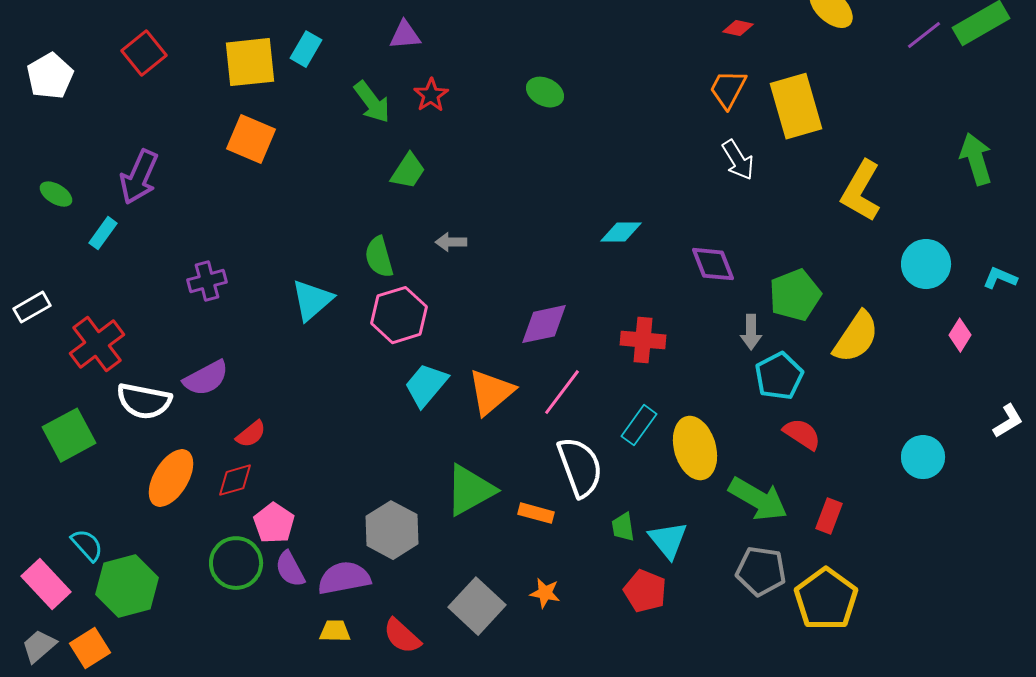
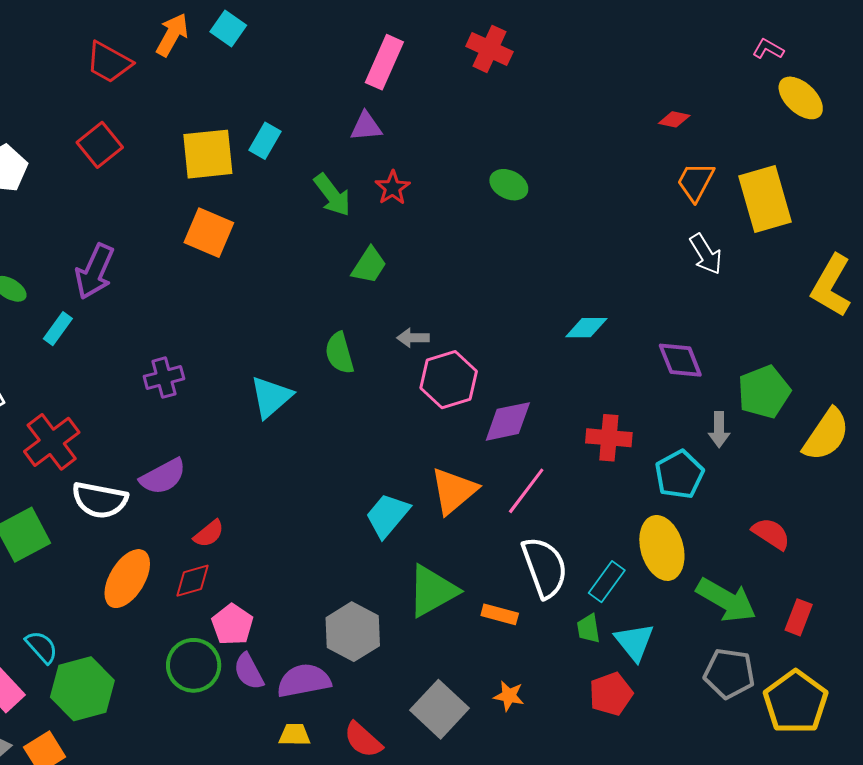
red diamond: (738, 28) -> (674, 119), moved
pink hexagon: (399, 315) -> (449, 380), moved
cyan pentagon: (779, 376) -> (679, 474), moved
cyan trapezoid: (426, 385) -> (387, 515), moved
cyan rectangle: (639, 425) -> (607, 582), moved
red pentagon: (645, 591) -> (611, 694), turned 30

